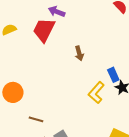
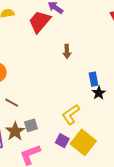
yellow L-shape: (96, 93) -> (71, 114), moved

